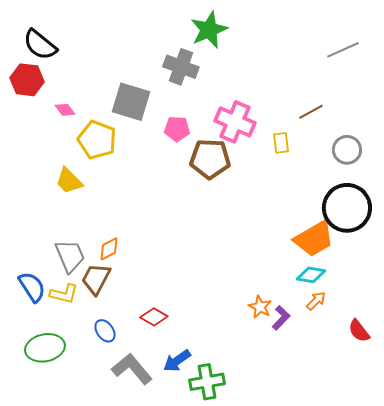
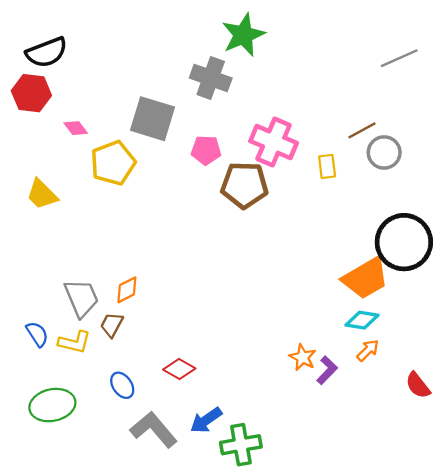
black semicircle: (40, 45) -> (47, 52), turned -60
yellow pentagon: (97, 140) -> (113, 163), turned 30
gray circle: (347, 150) -> (384, 152), moved
yellow trapezoid: (69, 181) -> (42, 194), moved
brown trapezoid: (96, 279) -> (112, 325), size x0.7
blue semicircle: (32, 287) -> (37, 334), size x0.7

